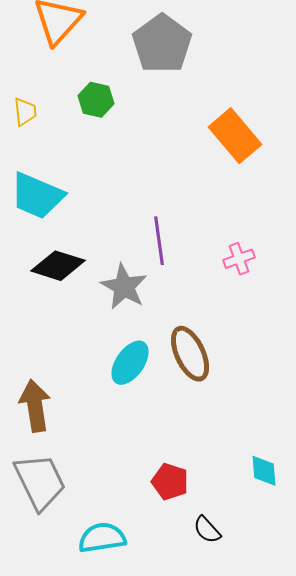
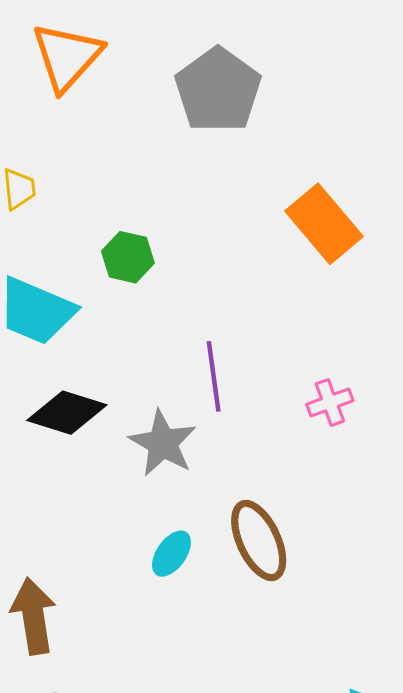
green hexagon: (96, 100) -> (128, 257), moved
cyan ellipse: (130, 363) -> (171, 554), size x0.7

